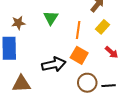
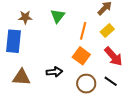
red arrow: (112, 52) -> (113, 56), size x1.5
black arrow: (54, 64) -> (54, 72), moved, size x0.7
black line: (109, 86) -> (111, 81), moved, turned 32

